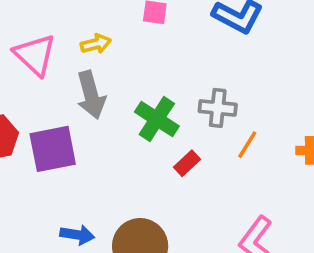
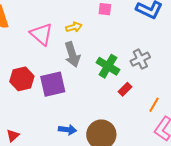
gray cross: (218, 108) -> (140, 59), turned -30
orange line: (247, 145) -> (154, 105), moved

